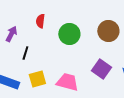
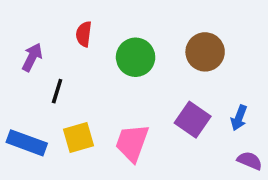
pink trapezoid: (67, 82) -> (132, 143), turned -85

